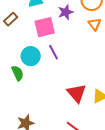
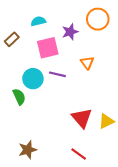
orange triangle: (95, 24) -> (87, 63), moved
purple line: (54, 52) -> (57, 74), turned -49

